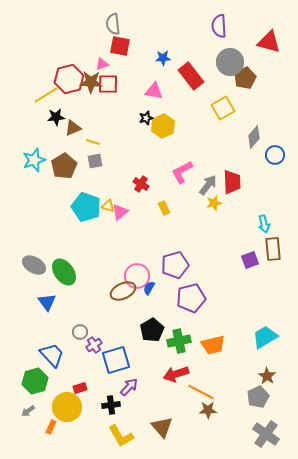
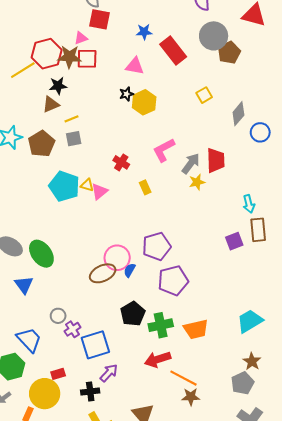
yellow square: (223, 108) -> (204, 95), moved, size x0.7
black star: (56, 117) -> (58, 86), moved
yellow line: (93, 142) -> (72, 119), turned -40

